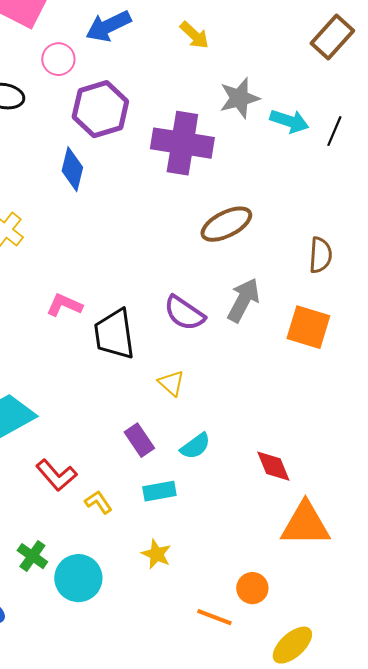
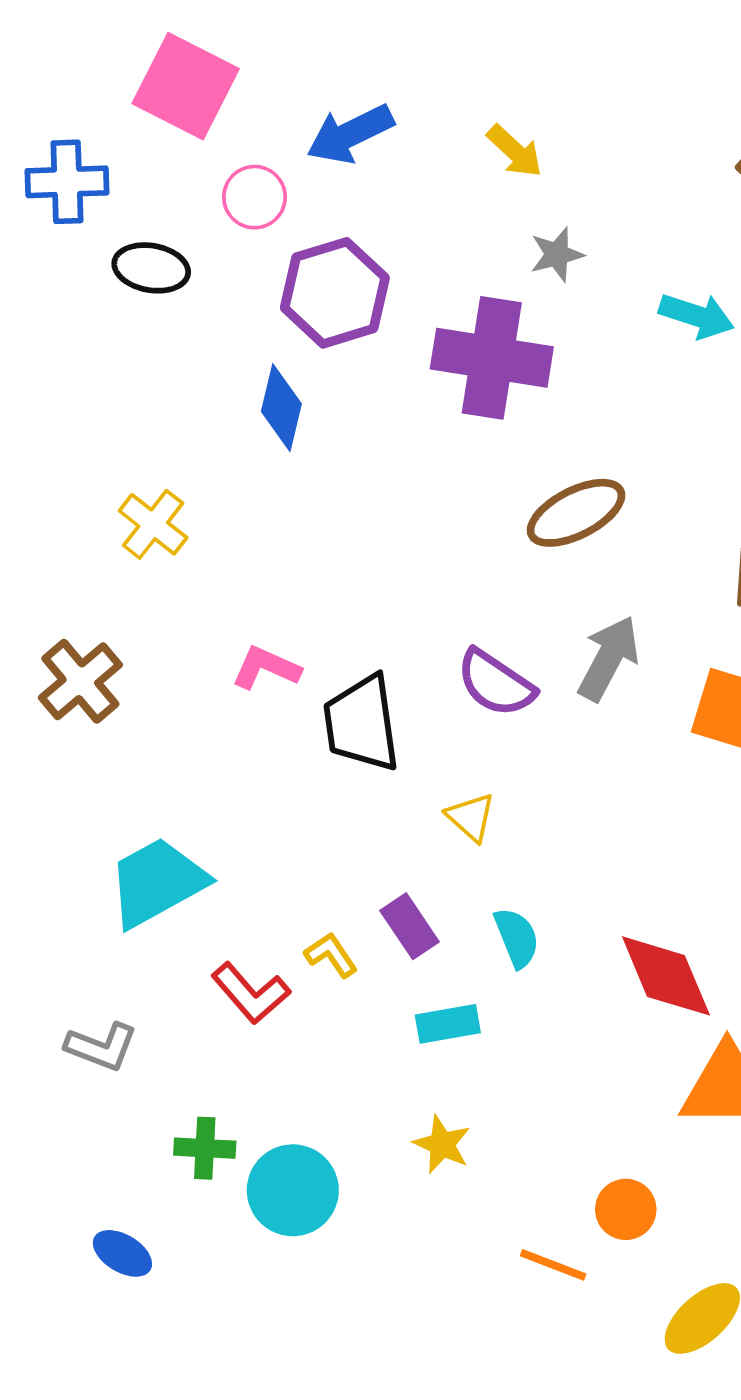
gray star: (239, 98) -> (557, 255), moved, size x0.7
cyan semicircle: (195, 446) -> (517, 938), turned -76
red diamond: (273, 466) -> (666, 976), size x1.4
yellow L-shape: (98, 502) -> (331, 955), moved
green cross: (32, 556) -> (205, 1148), turned -32

